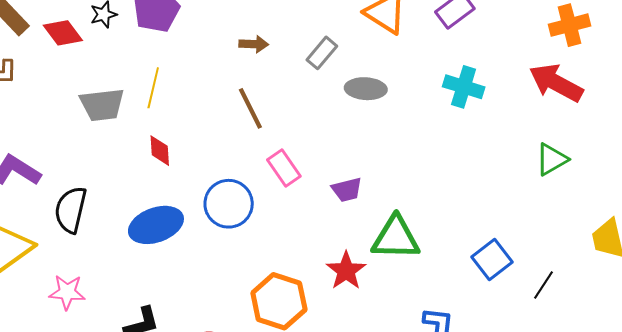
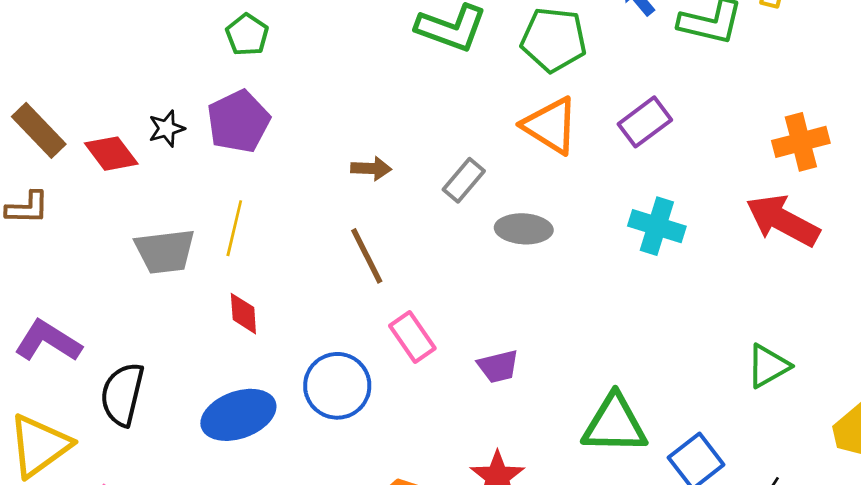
green triangle: (552, 159) -> (768, 366), moved
green triangle: (396, 238) -> (615, 424), moved

